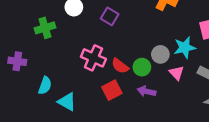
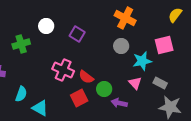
gray circle: (160, 54) -> (121, 46), moved
green circle: (142, 67) -> (104, 89), moved
purple arrow: (147, 91) -> (119, 103), moved

